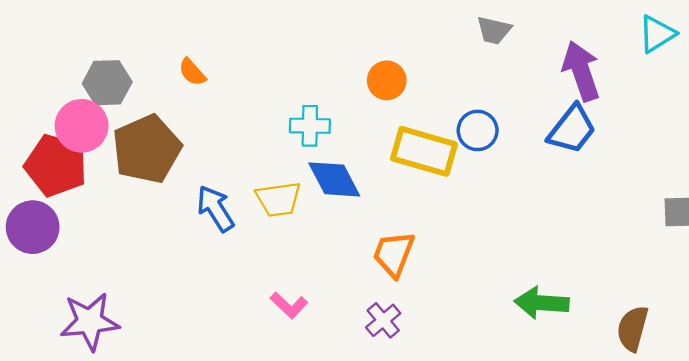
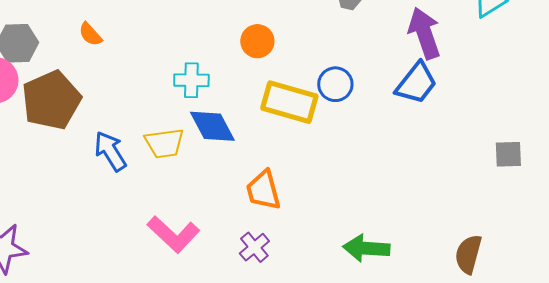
orange trapezoid: (394, 254) -> (263, 190), turned -36
green arrow: (542, 303) -> (366, 248), moved
pink L-shape: (289, 305) -> (173, 234), size x1.6

